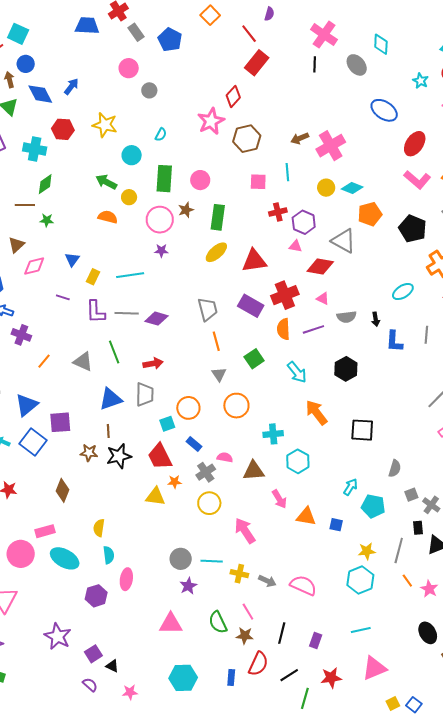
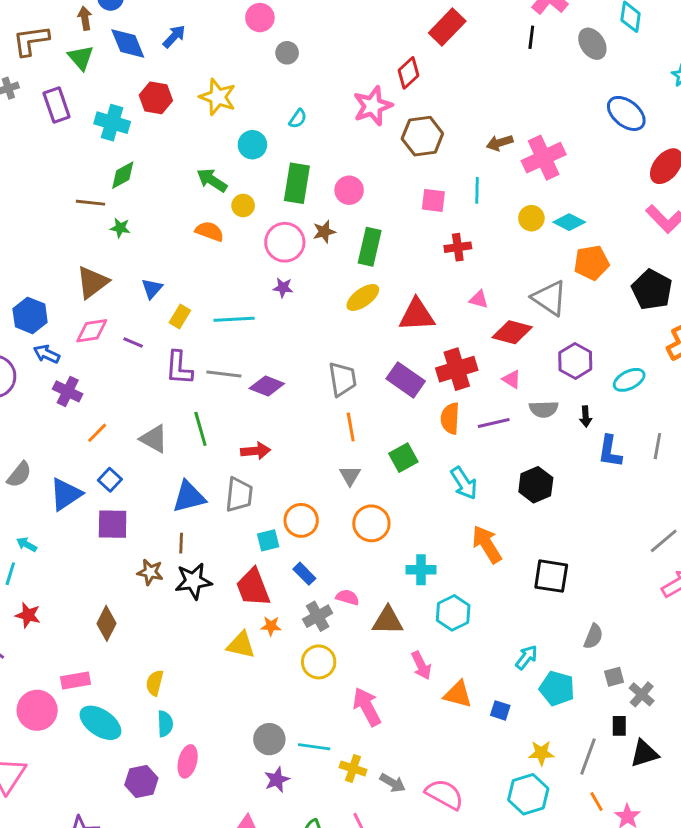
purple hexagon: (304, 222) -> (575, 361), moved
brown triangle: (16, 245) -> (92, 282), moved, size x1.4
pink diamond: (34, 266) -> (92, 331), moved
blue square: (33, 442) -> (110, 480), moved, size x0.6

